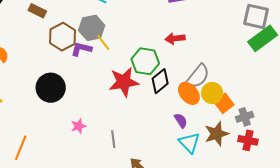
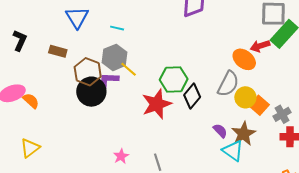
red arrow: (175, 38) -> (260, 46), moved
black circle: (51, 88) -> (91, 92), moved
orange ellipse: (189, 93) -> (244, 59), moved
brown star: (217, 134) -> (244, 134), moved

